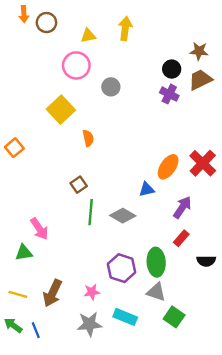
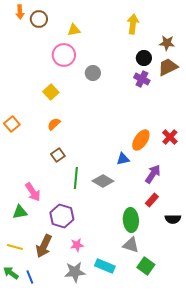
yellow arrow: (125, 28) -> (133, 24), moved
yellow square: (61, 110) -> (51, 92), size x0.7
orange semicircle: (88, 138) -> (54, 124), moved, turned -120
red cross: (203, 163) -> (170, 137), size x0.7
brown square: (79, 185) -> (58, 155), moved
purple hexagon: (122, 268) -> (62, 216), moved

